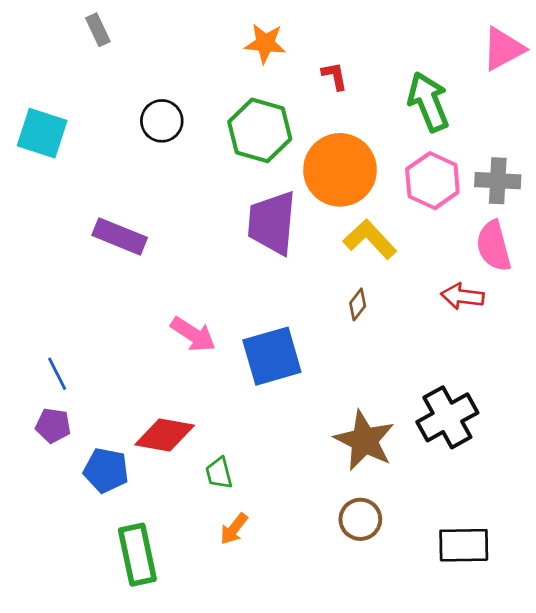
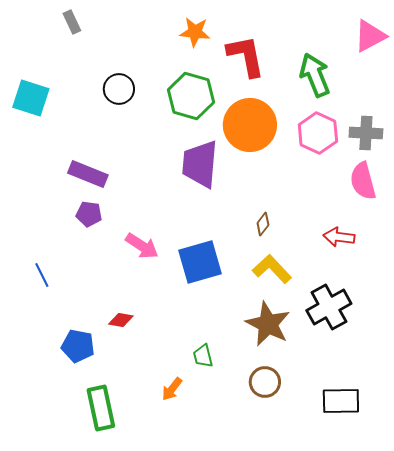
red L-shape: (335, 76) -> (246, 56), size x2.0
yellow L-shape: (370, 239) -> (272, 269), moved
red arrow: (462, 296) -> (339, 237), moved
purple pentagon: (53, 425) -> (89, 214), moved
red diamond: (165, 435) -> (121, 320), size x0.6
green trapezoid: (219, 473) -> (203, 356), moved

